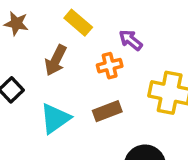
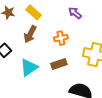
yellow rectangle: (78, 23) -> (34, 12), moved
purple arrow: (131, 40) -> (75, 13), moved

